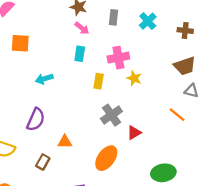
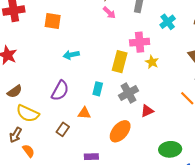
cyan cross: (148, 21) -> (168, 22), moved
cyan rectangle: (80, 54) -> (98, 89), moved
yellow rectangle: (99, 81) -> (120, 62), size x1.5

